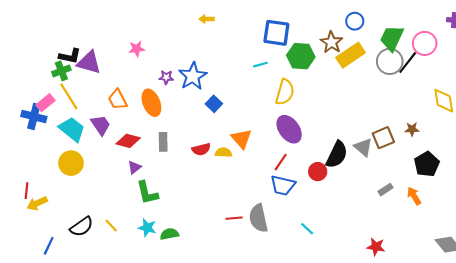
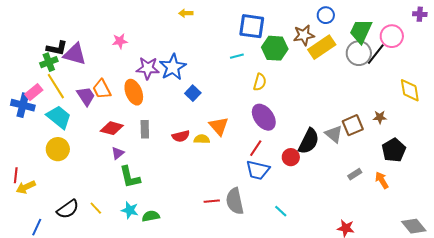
brown star: (331, 42) -> (304, 35), turned 30
purple star: (166, 77) -> (148, 68), size x1.6
yellow semicircle: (285, 92) -> (260, 82), size x0.7
purple trapezoid: (101, 125) -> (86, 96), moved

